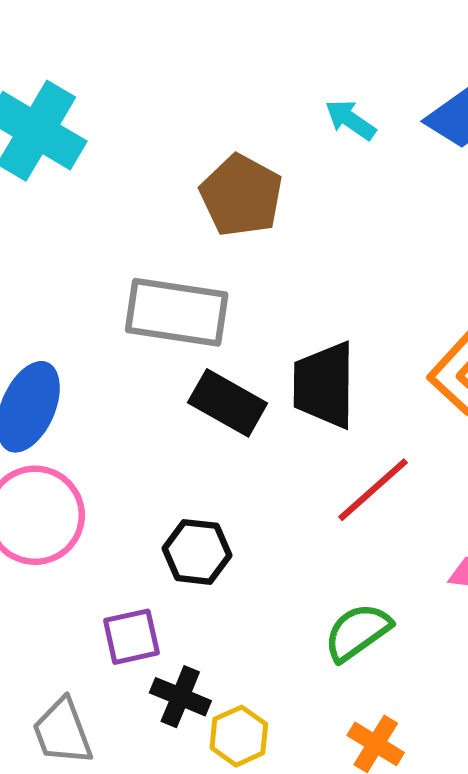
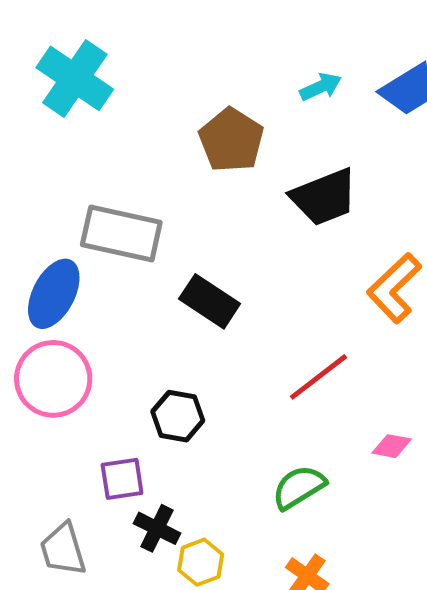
cyan arrow: (350, 120) -> (321, 87), turned 117
gray rectangle: (177, 312) -> (121, 234), moved
black trapezoid: (324, 385) -> (324, 197), moved, turned -116

